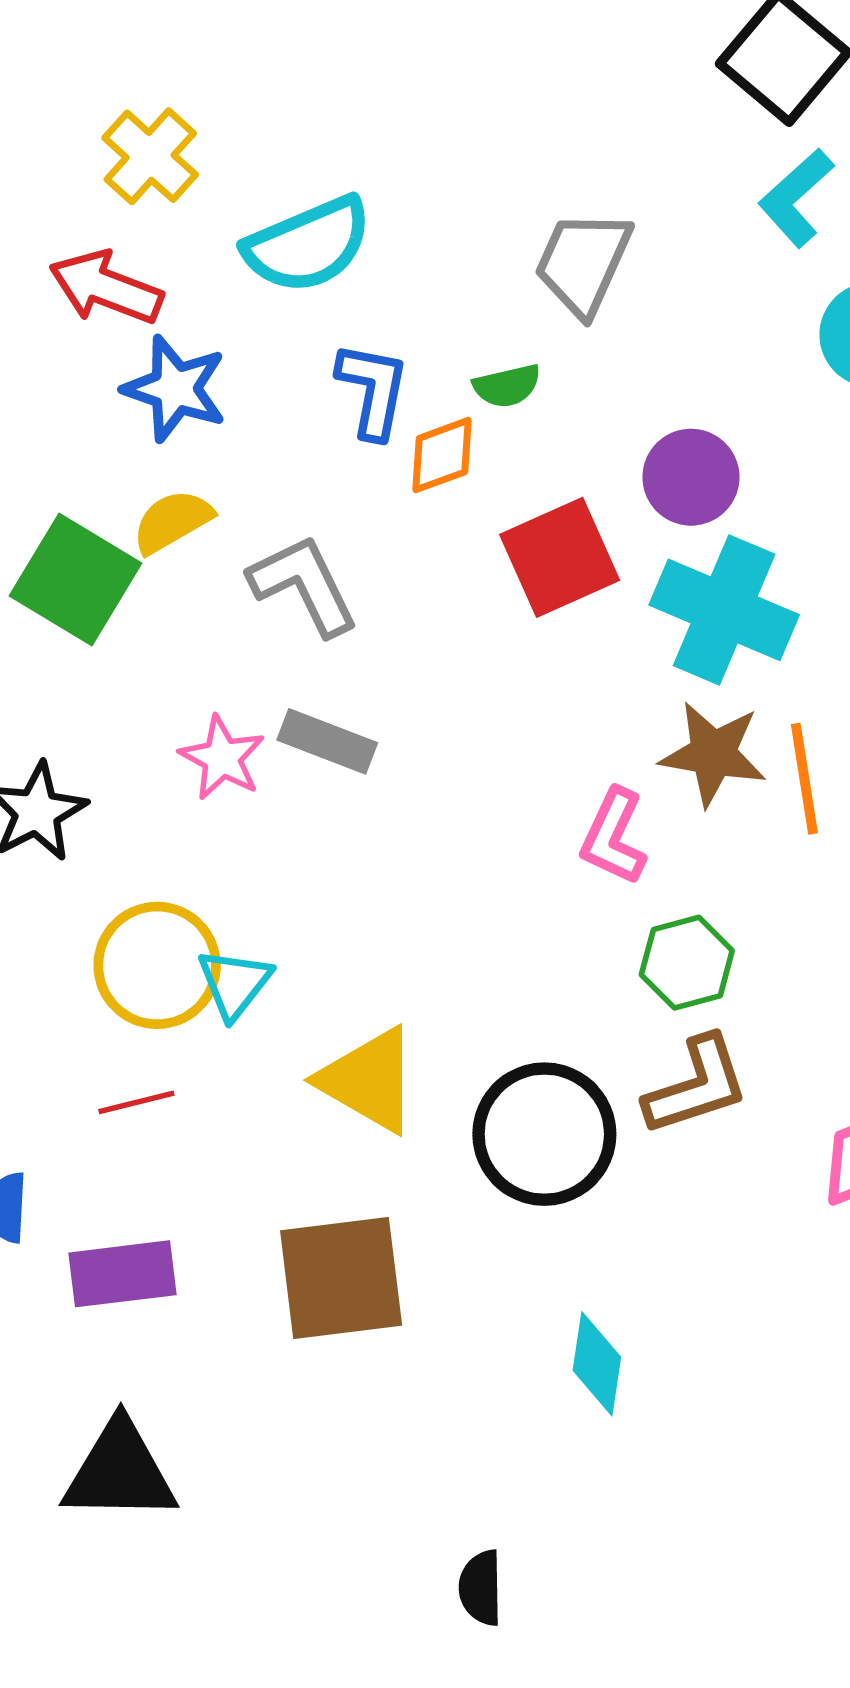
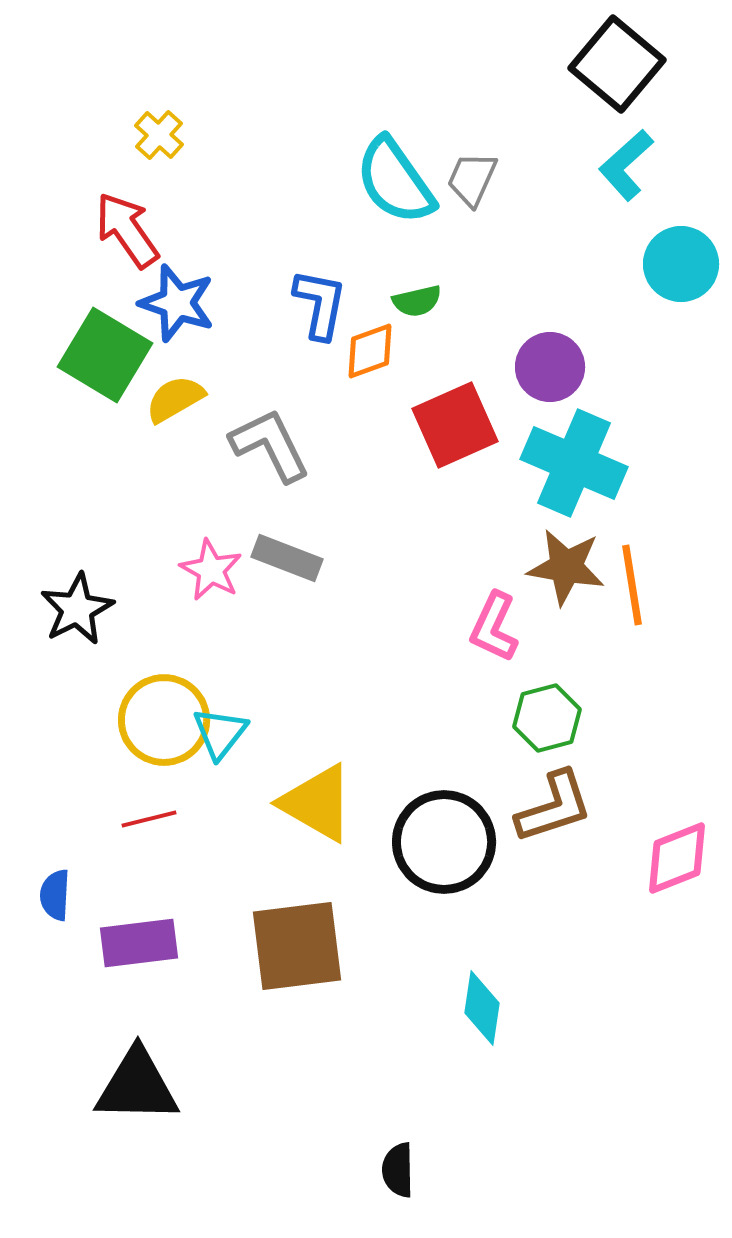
yellow cross: (150, 156) -> (159, 135), size x0.7
cyan semicircle: (308, 245) -> (395, 181), moved, turned 78
gray trapezoid: (583, 263) -> (472, 179), moved, size x0.7
red arrow: (106, 288) -> (127, 230), turned 34
green square: (75, 580) -> (105, 355), moved

